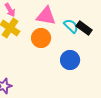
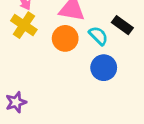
cyan semicircle: (71, 26) -> (98, 36), moved

